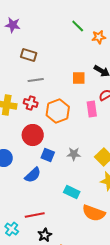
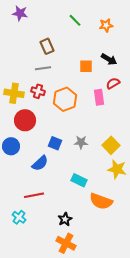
green line: (78, 26) -> (75, 20), moved
brown rectangle: (29, 55) -> (47, 46), moved, turned 49
red circle: (33, 135) -> (25, 120), moved
red line: (35, 215) -> (34, 195), moved
black star: (45, 235) -> (65, 219), moved

